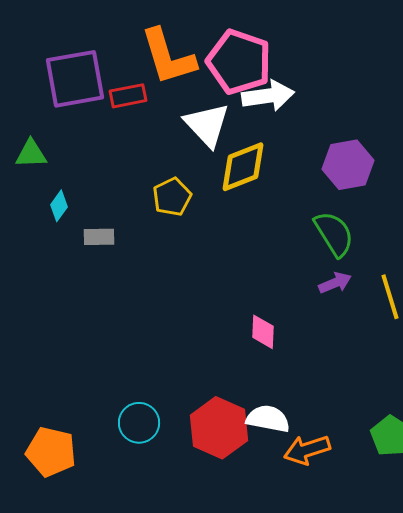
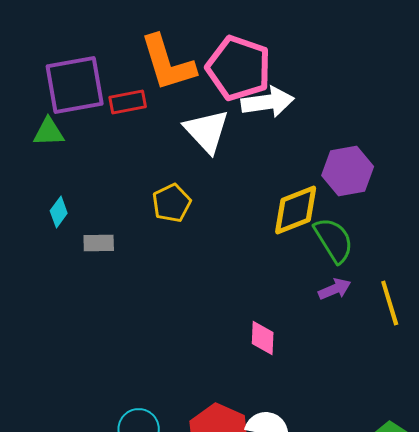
green triangle: (31, 154) -> (49, 132), moved
yellow diamond: (243, 167) -> (296, 210), moved

